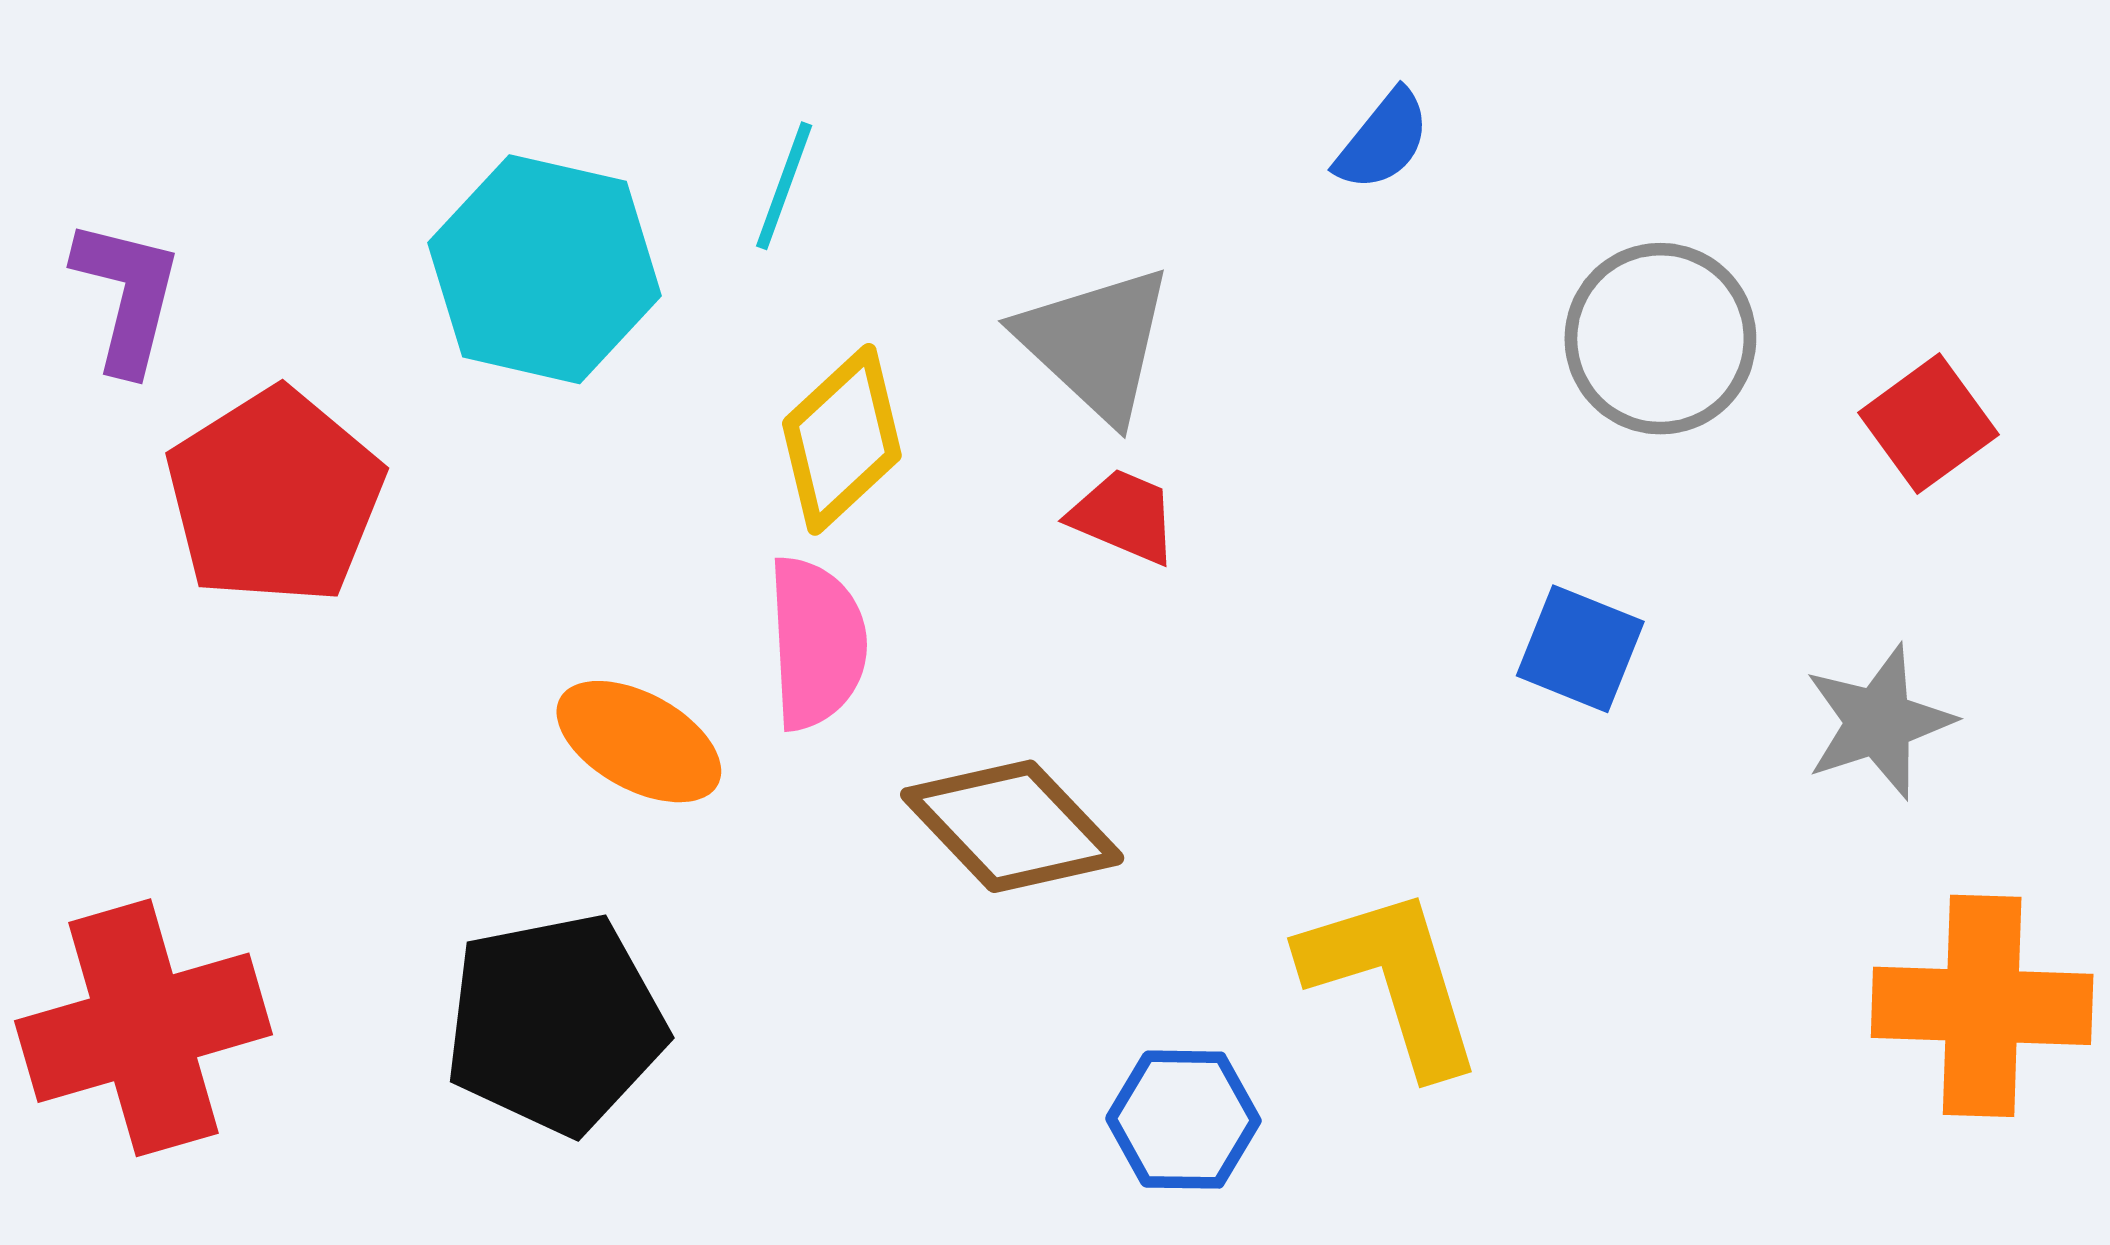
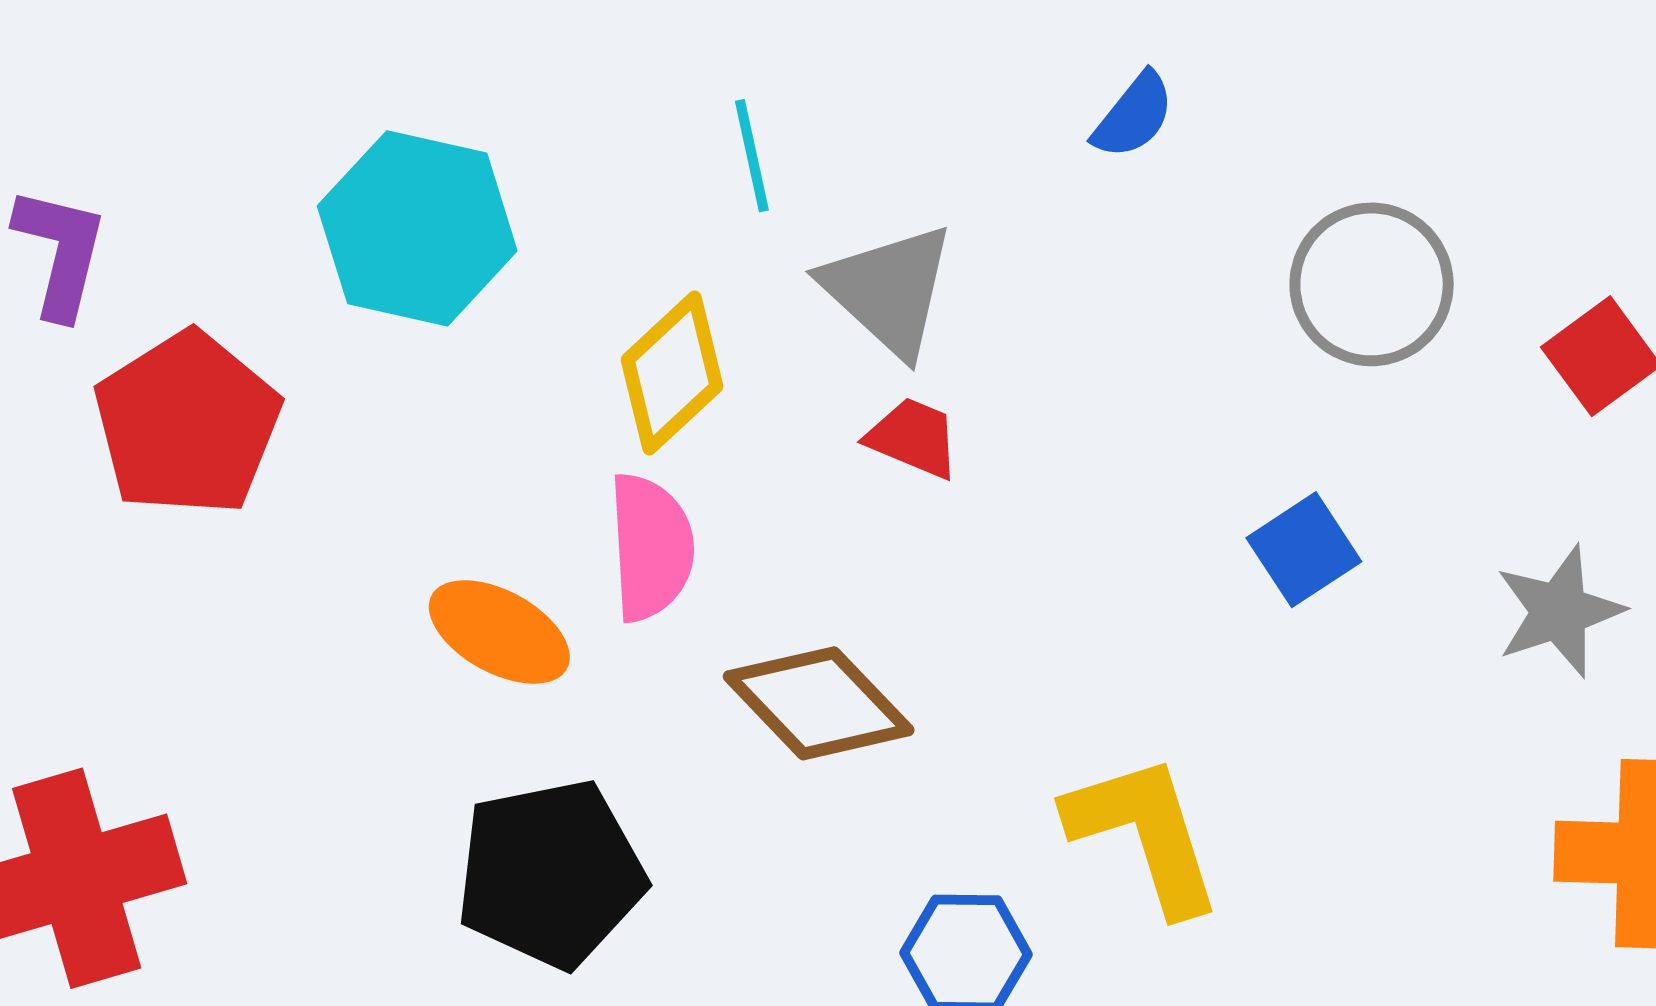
cyan line: (784, 186) -> (752, 156), moved, turned -32
blue square: (1580, 649) -> (1304, 550), turned 35
black pentagon: (555, 1024) -> (551, 874), moved

